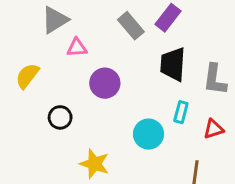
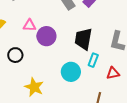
pink triangle: (77, 48) -> (29, 25), moved
black trapezoid: (173, 64) -> (83, 39), moved

